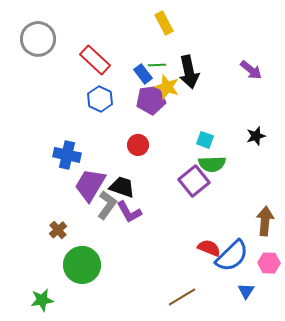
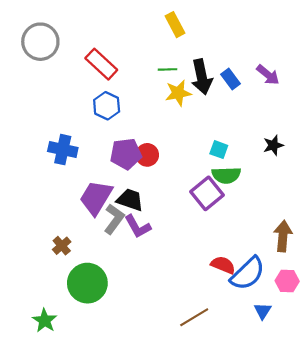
blue rectangle: (143, 74) -> (231, 79), moved
yellow star: (167, 87) -> (178, 93), turned -30
purple pentagon: (151, 100) -> (126, 154), moved
blue cross: (67, 155) -> (63, 150), moved
green star: (42, 300) -> (45, 320), turned -30

